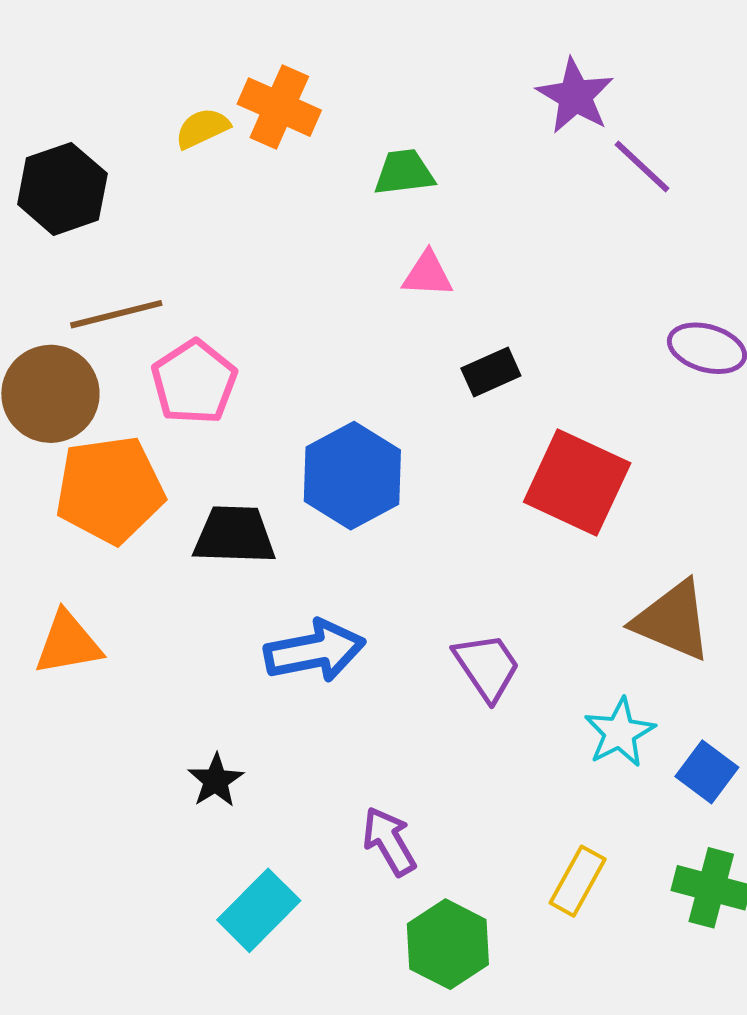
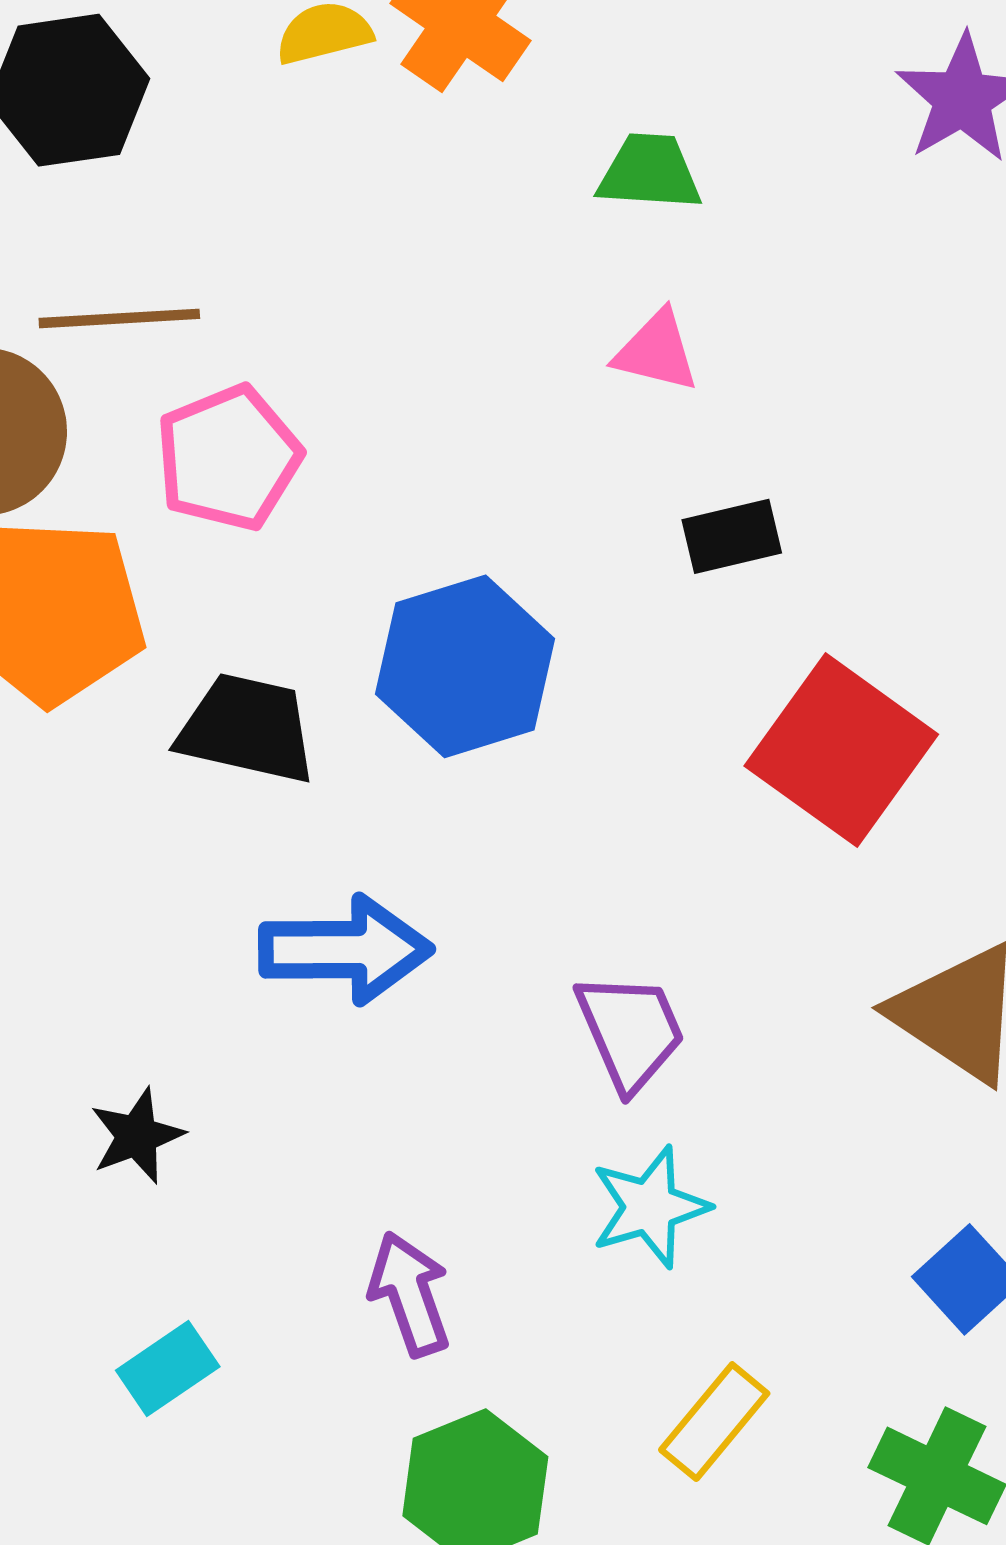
cyan star: (620, 733) -> (650, 1207), moved
cyan rectangle: (259, 910) -> (168, 1368), size x0.7

